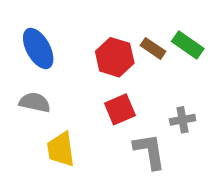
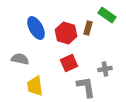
green rectangle: (188, 45) -> (107, 15), moved
blue ellipse: (38, 48) -> (36, 28), moved
brown rectangle: (153, 48) -> (88, 28), turned 72

